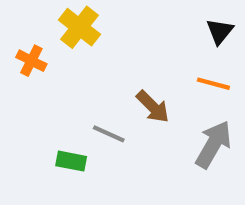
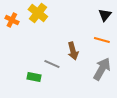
orange cross: (31, 61) -> (12, 20), moved
brown arrow: (153, 107) -> (73, 51), turned 30

